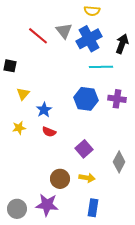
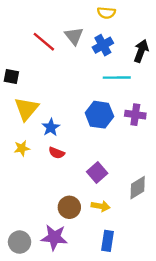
blue cross: (89, 39) -> (103, 45), size x0.7
yellow triangle: (23, 94) -> (26, 109), size x1.6
gray diamond: (119, 162) -> (138, 188), turned 30

